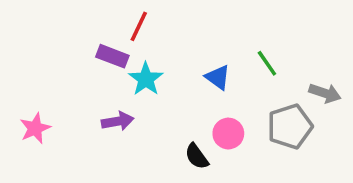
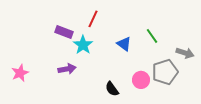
red line: (139, 26) -> (93, 19), moved
pink circle: (228, 134) -> (141, 80), moved

